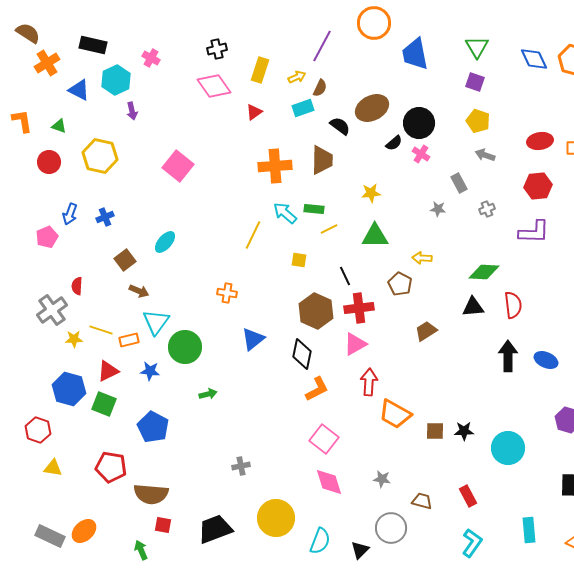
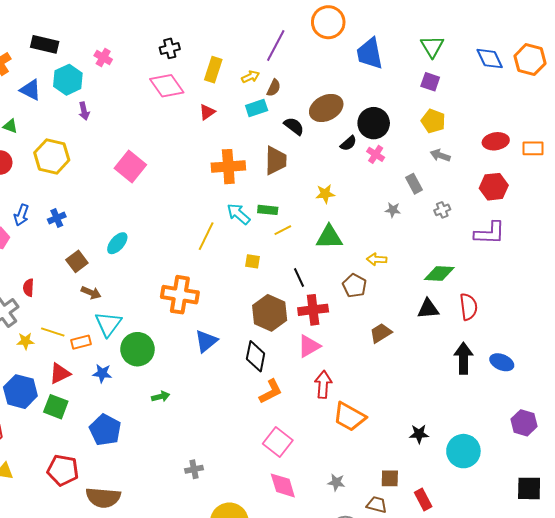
orange cross: (227, 293) -> (180, 295), size x1.8
brown square: (435, 431) -> (390, 478), moved

